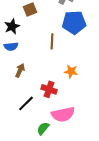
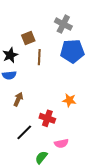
brown line: (52, 41) -> (39, 57), moved
pink semicircle: (63, 114) -> (61, 143), size x0.6

